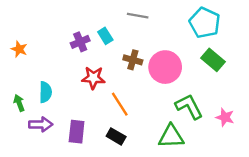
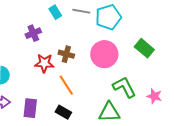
cyan pentagon: (205, 23) -> (108, 17), moved, turned 30
cyan rectangle: (105, 36) -> (55, 12), moved
brown cross: (133, 60) -> (66, 54), moved

